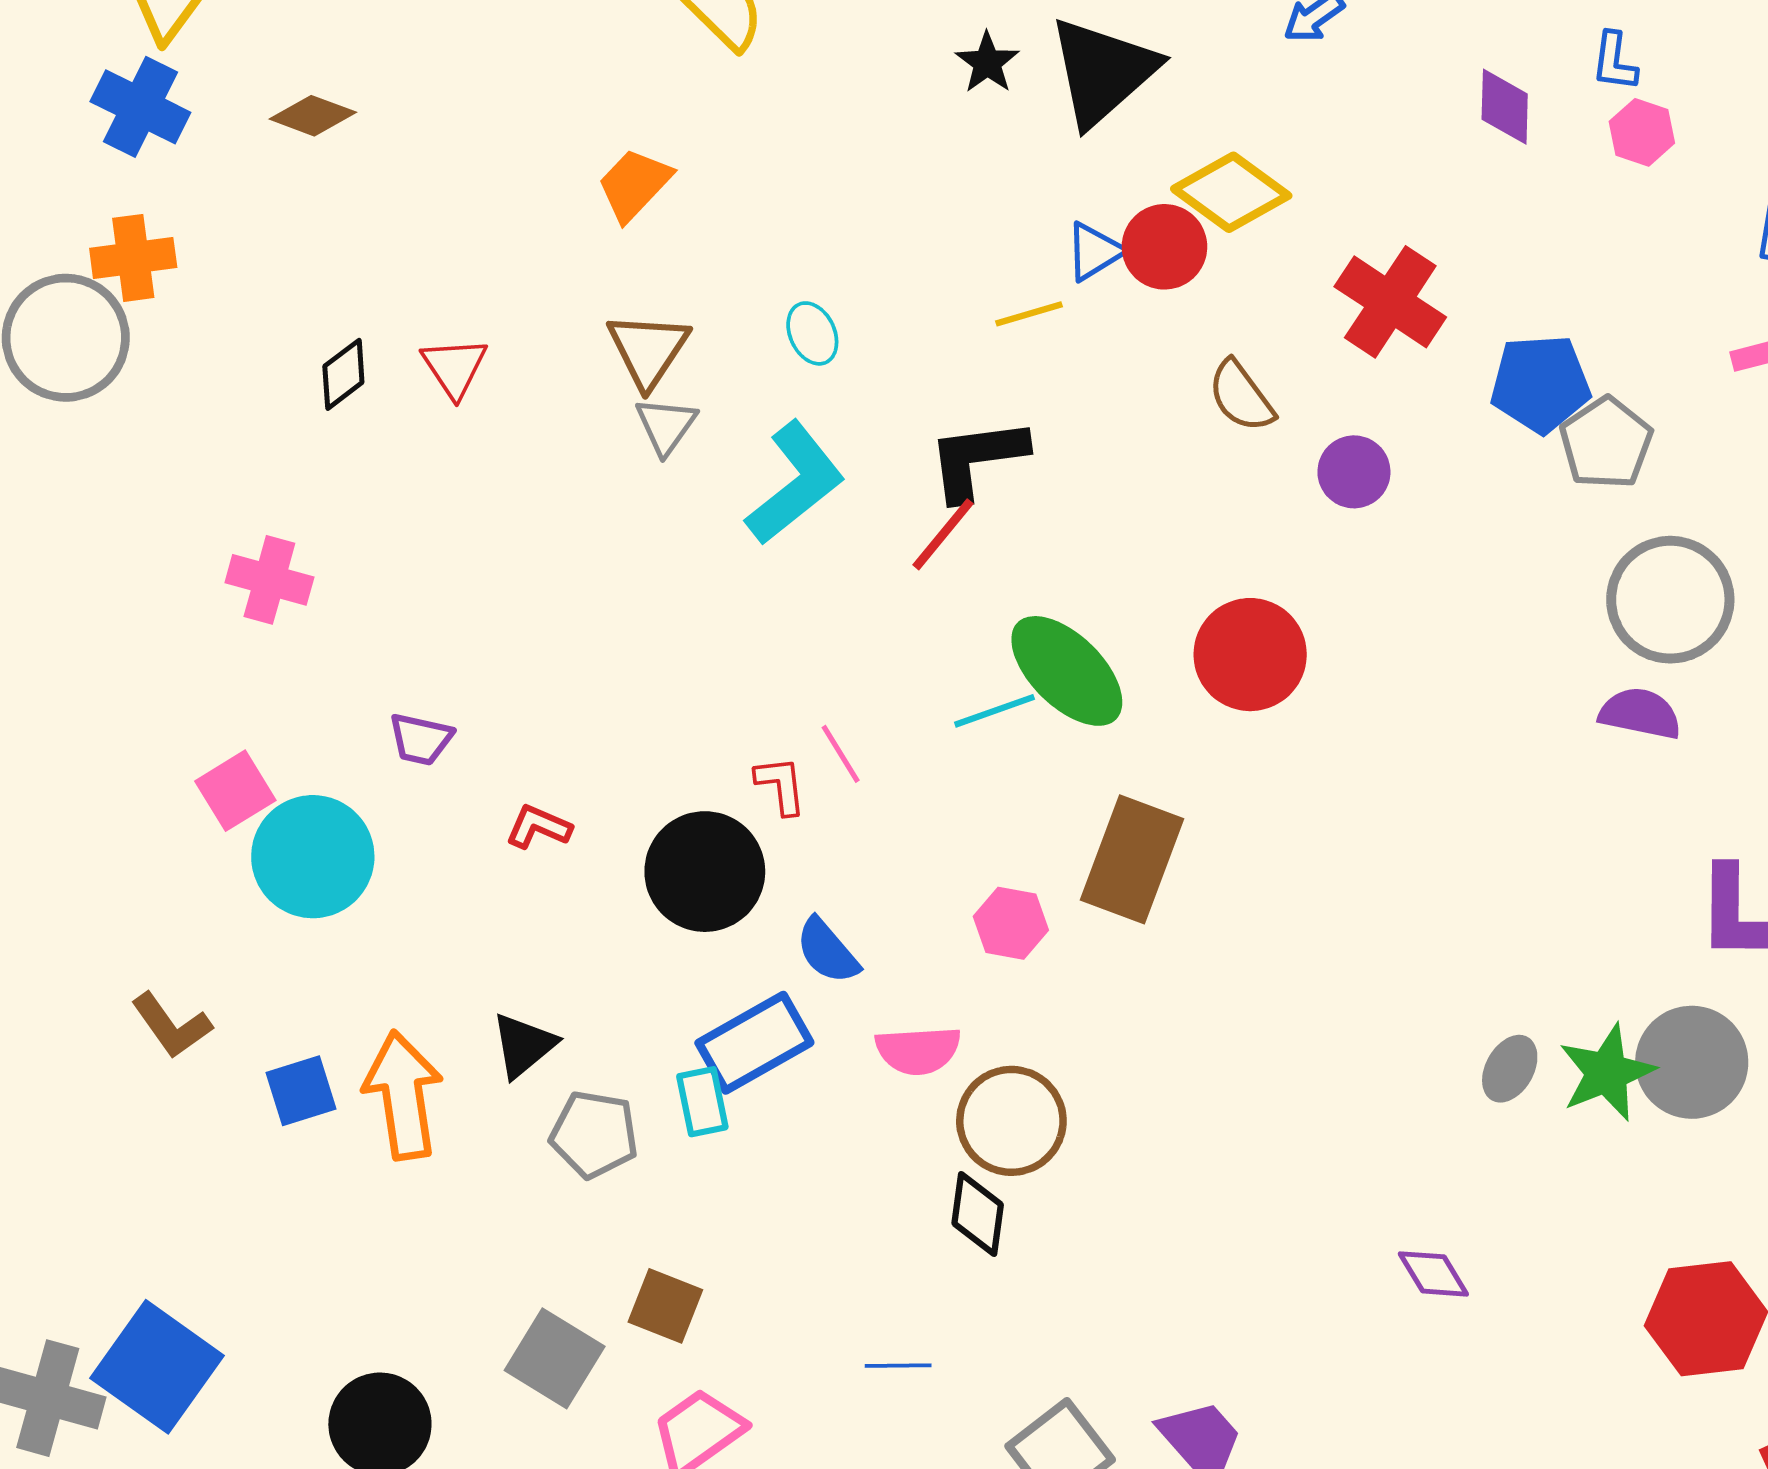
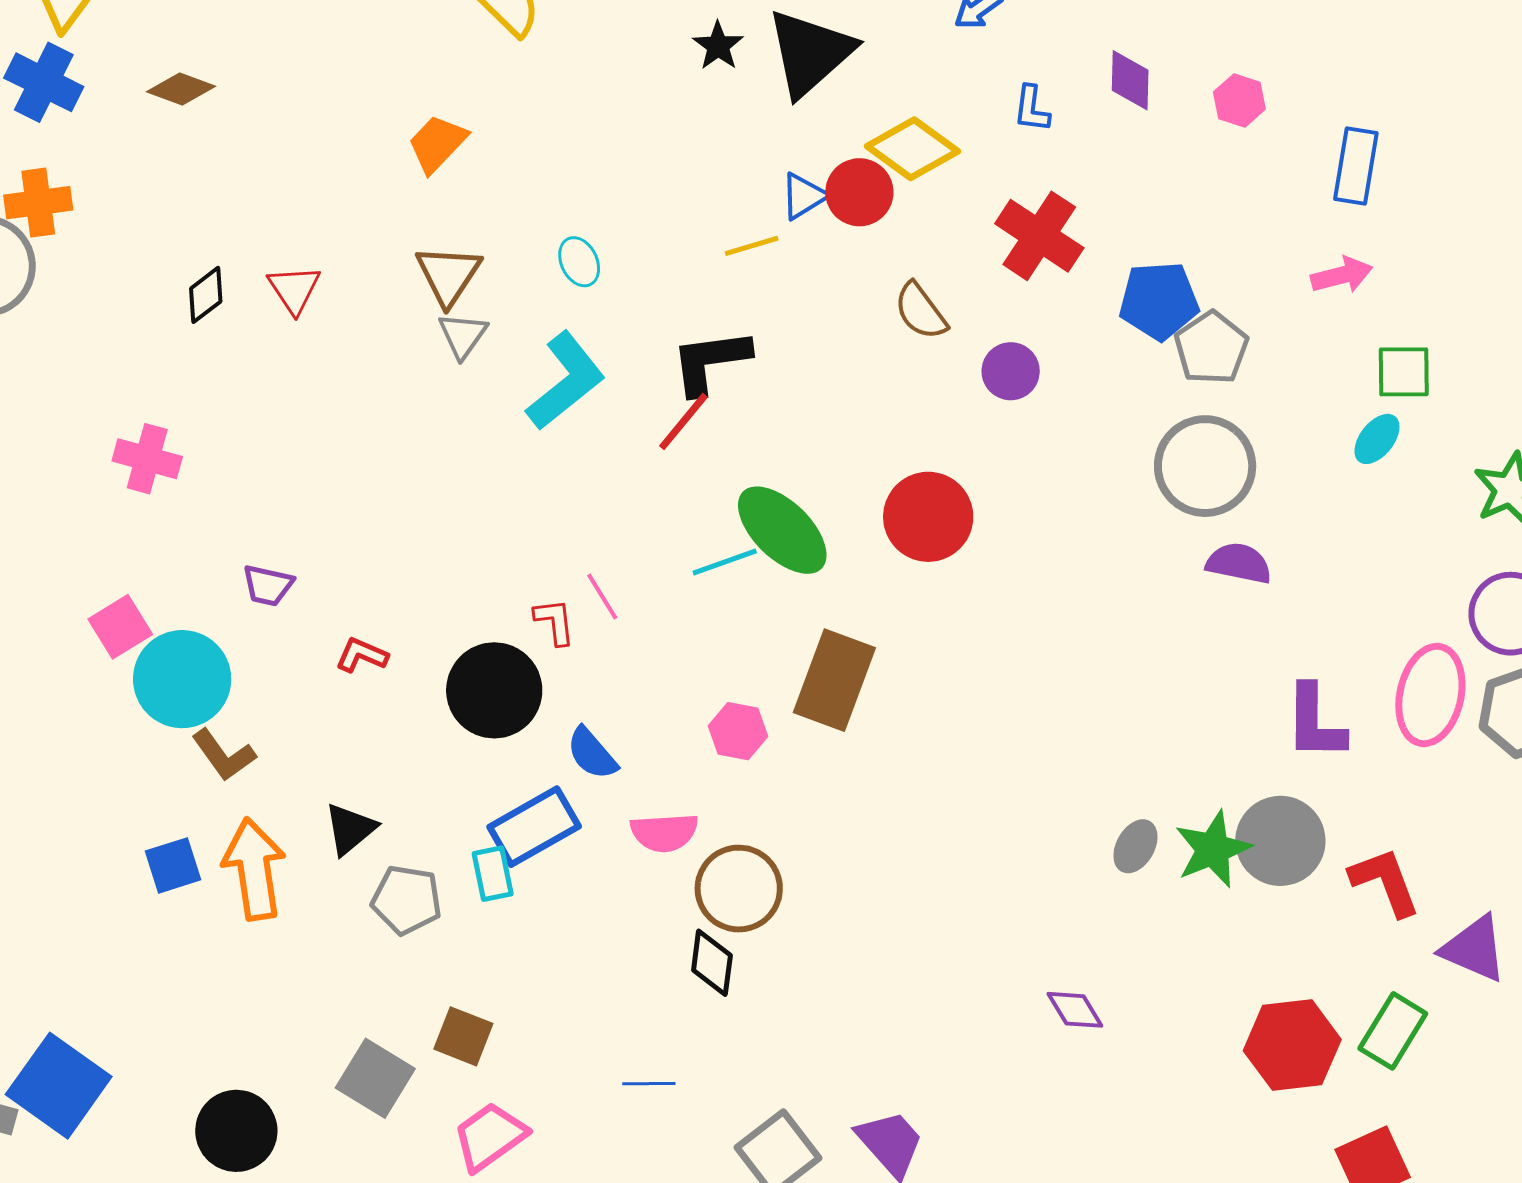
blue L-shape: (1614, 62) -> (1032, 109), moved
gray circle: (1670, 600) -> (1205, 466), moved
brown L-shape: (172, 1026) -> (224, 755), moved

